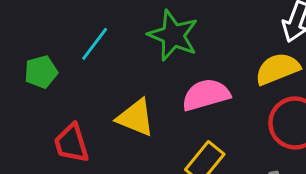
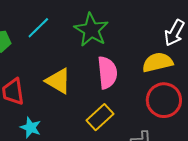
pink semicircle: (206, 95) -> (107, 73), turned 92

